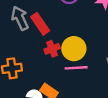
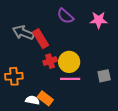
gray arrow: (20, 18) -> (23, 33), turned -45

